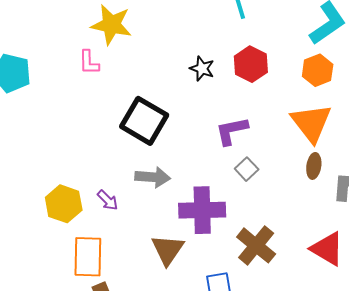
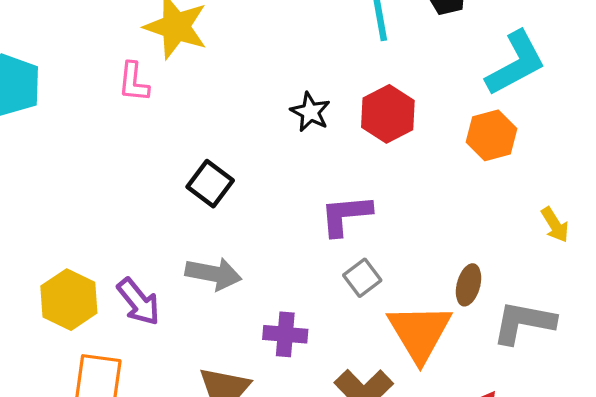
black square: (144, 121) -> (210, 184), size x0.6
orange triangle: (311, 123) -> (420, 333), moved
purple arrow: (108, 200) -> (139, 302), size x1.4
purple cross: (202, 210) -> (285, 334), size x0.6

